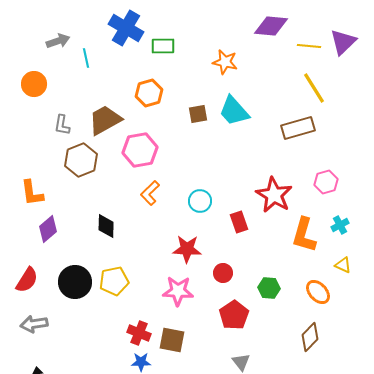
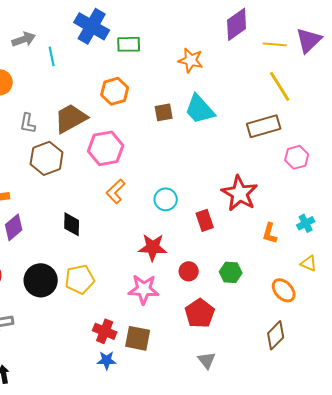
purple diamond: (271, 26) -> (237, 24), turned -40
pink hexagon: (326, 182) -> (297, 157), moved
orange L-shape: (304, 235) -> (270, 233), size x0.6
green hexagon: (269, 288) -> (231, 272), moved

